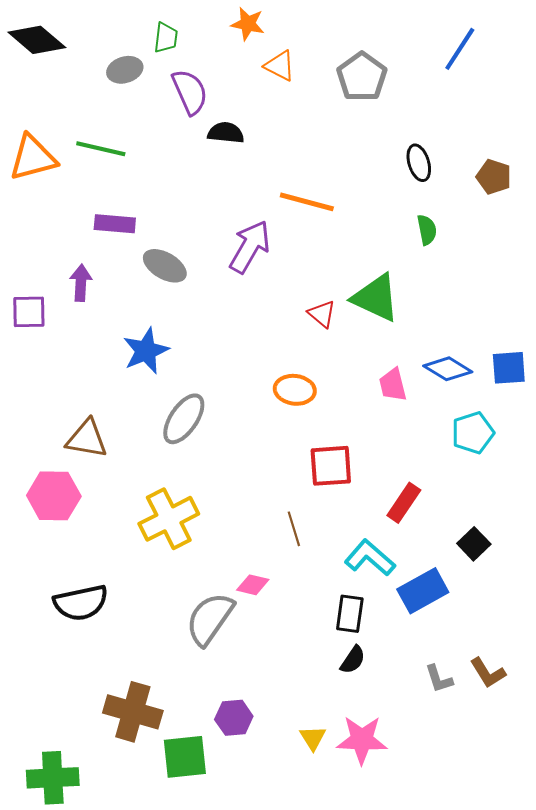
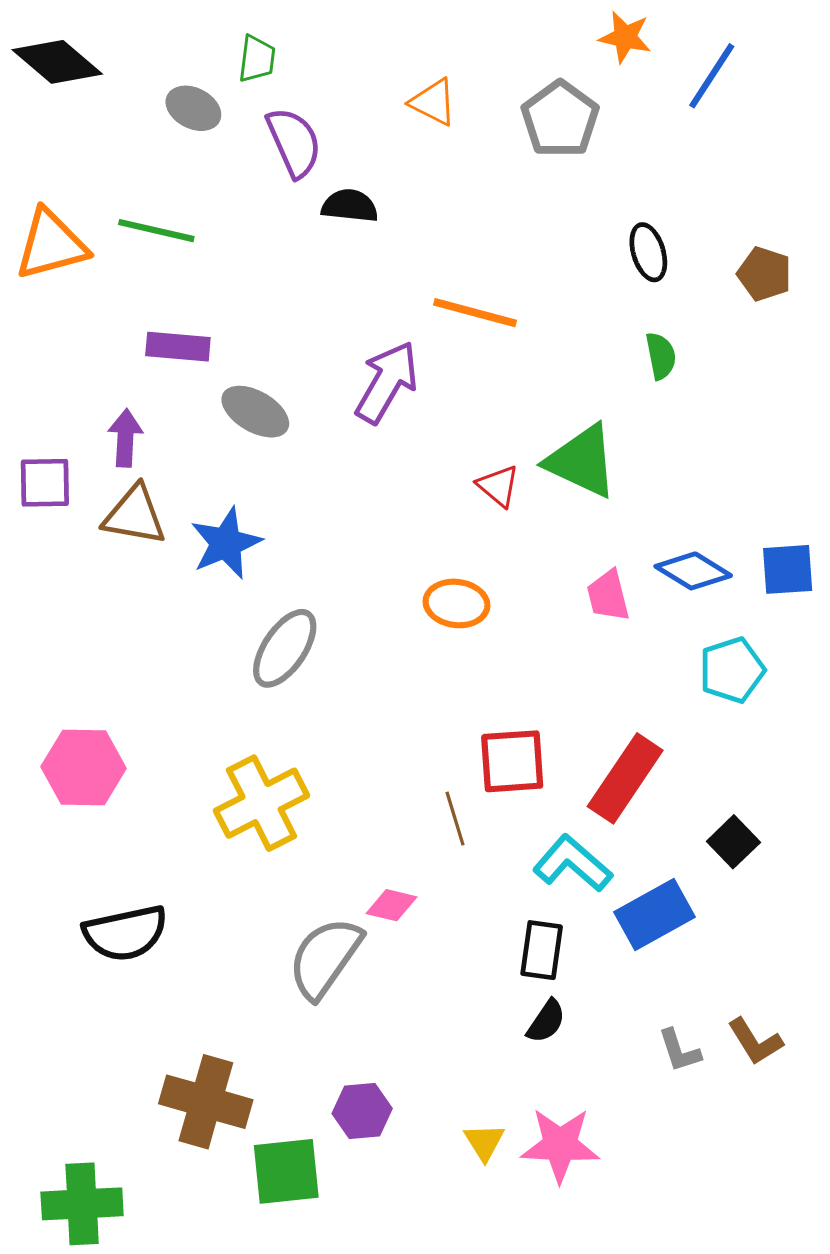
orange star: (248, 24) -> (625, 37), moved
gray ellipse: (125, 70) -> (193, 108), turned 44
brown triangle: (87, 439) -> (135, 515), moved
red square: (331, 466) -> (512, 761), moved
red rectangle: (404, 503) -> (625, 778), size x1.4

